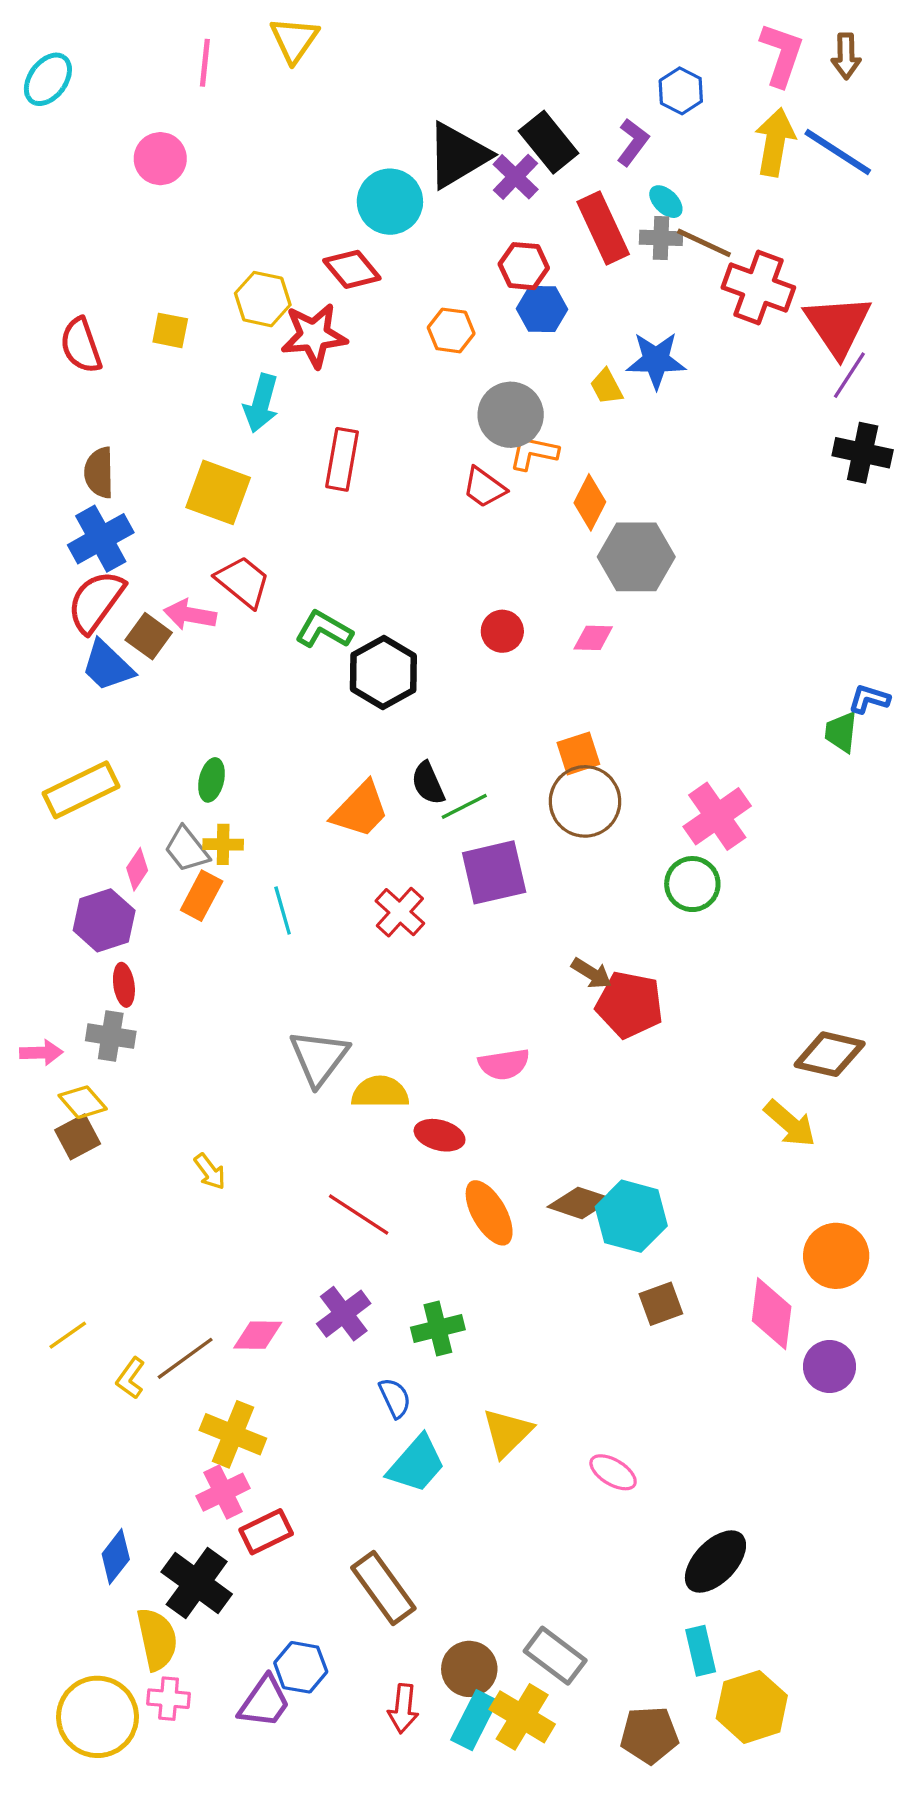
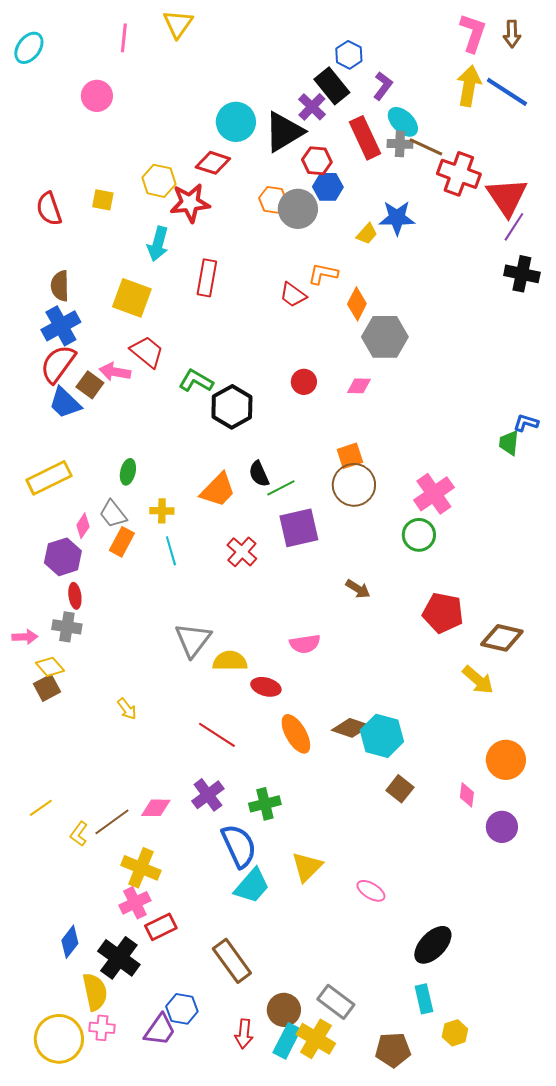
blue hexagon: (681, 91) -> (349, 55), moved
black triangle: (458, 155) -> (284, 132), moved
cyan ellipse: (666, 202) -> (403, 122), size x1.5
red diamond: (352, 269) -> (213, 163), turned -32
yellow trapezoid: (606, 387) -> (367, 234), turned -110
gray circle: (511, 415) -> (298, 209), moved
yellow cross: (223, 844) -> (162, 511), moved
red pentagon: (630, 1005) -> (443, 613), moved
brown square: (661, 1304) -> (400, 789), turned -32
pink diamond: (772, 1314) -> (467, 795), size x0.6
blue semicircle: (395, 1398) -> (239, 846), size x1.8
yellow hexagon: (752, 1707) -> (455, 1033), size x0.6

